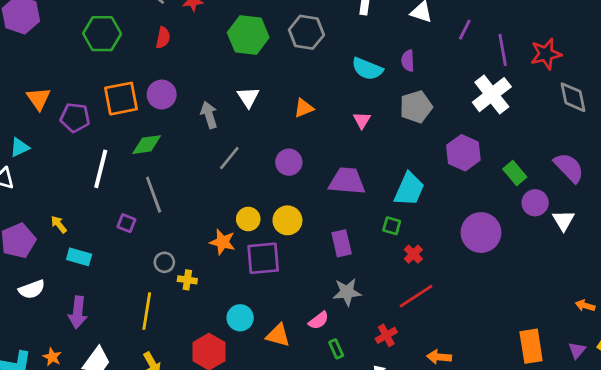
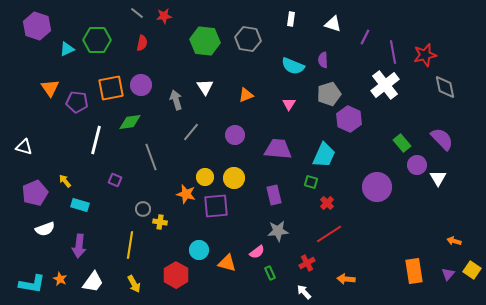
cyan triangle: (20, 147) -> (67, 49), moved
purple hexagon: (463, 153) -> (349, 119), moved
gray line: (154, 195) -> (151, 157), moved

